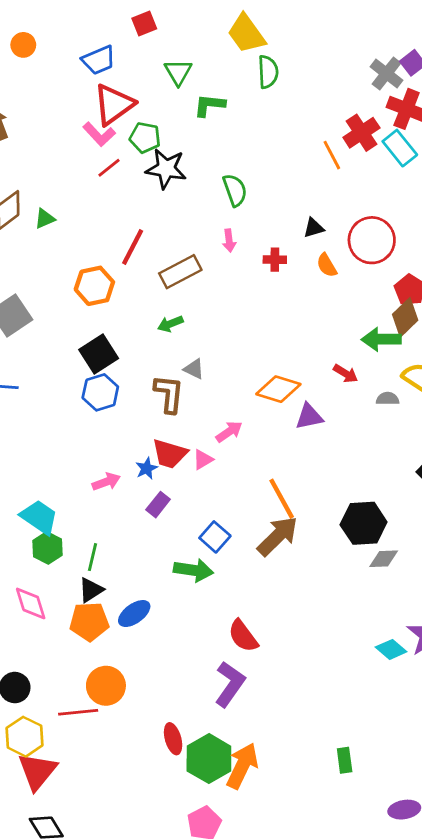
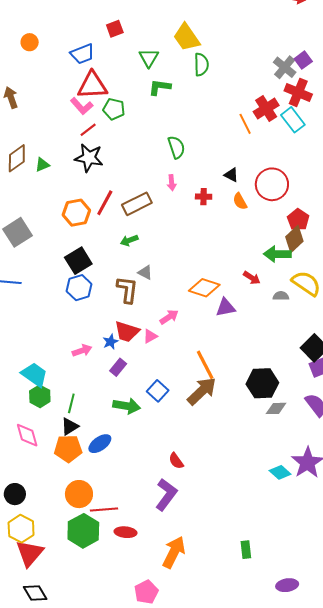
green triangle: (178, 72) -> (149, 58), moved
red triangle: (114, 105) -> (92, 85), turned 32
black star: (166, 169) -> (89, 158), moved
black triangle: (314, 228) -> (231, 175), turned 42
red line: (133, 247) -> (105, 203), moved
green arrow: (193, 570) -> (127, 406), moved
red semicircle: (243, 636) -> (176, 461), size x0.7
red line: (78, 712) -> (104, 509), moved
red ellipse: (173, 739) -> (125, 532), turned -70
green hexagon: (209, 759) -> (83, 531), moved

